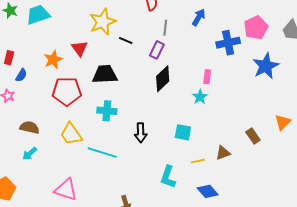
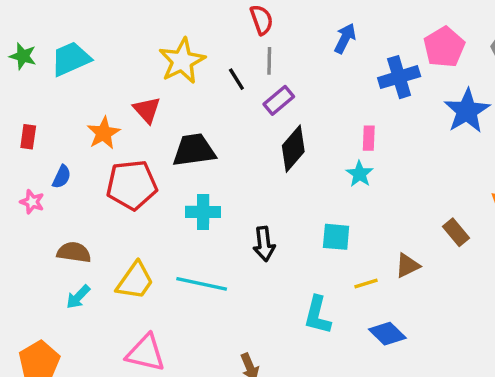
gray line: (165, 28) -> (269, 61), moved
black line: (126, 40) -> (236, 79), moved, turned 40
purple rectangle: (157, 50) -> (279, 100), turned 30
blue semicircle: (21, 75) -> (62, 177), moved
yellow trapezoid: (71, 134) -> (135, 281), moved, turned -105

